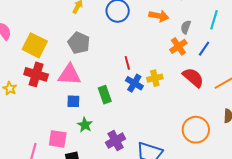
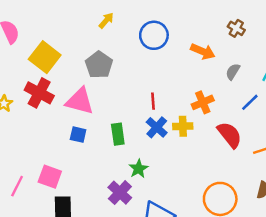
orange cross: (178, 46) -> (203, 102), moved
green star: (85, 125) -> (138, 169), moved
purple cross: (116, 141) -> (120, 193), turned -30

